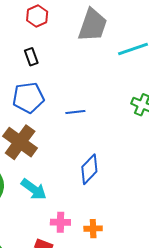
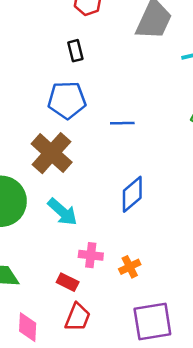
orange cross: (93, 229) -> (130, 267), turned -30

